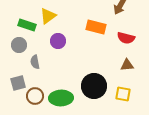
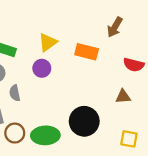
yellow triangle: (48, 16) -> (48, 42), moved
red semicircle: (126, 38) -> (134, 65), moved
yellow square: (123, 94) -> (129, 139), moved

